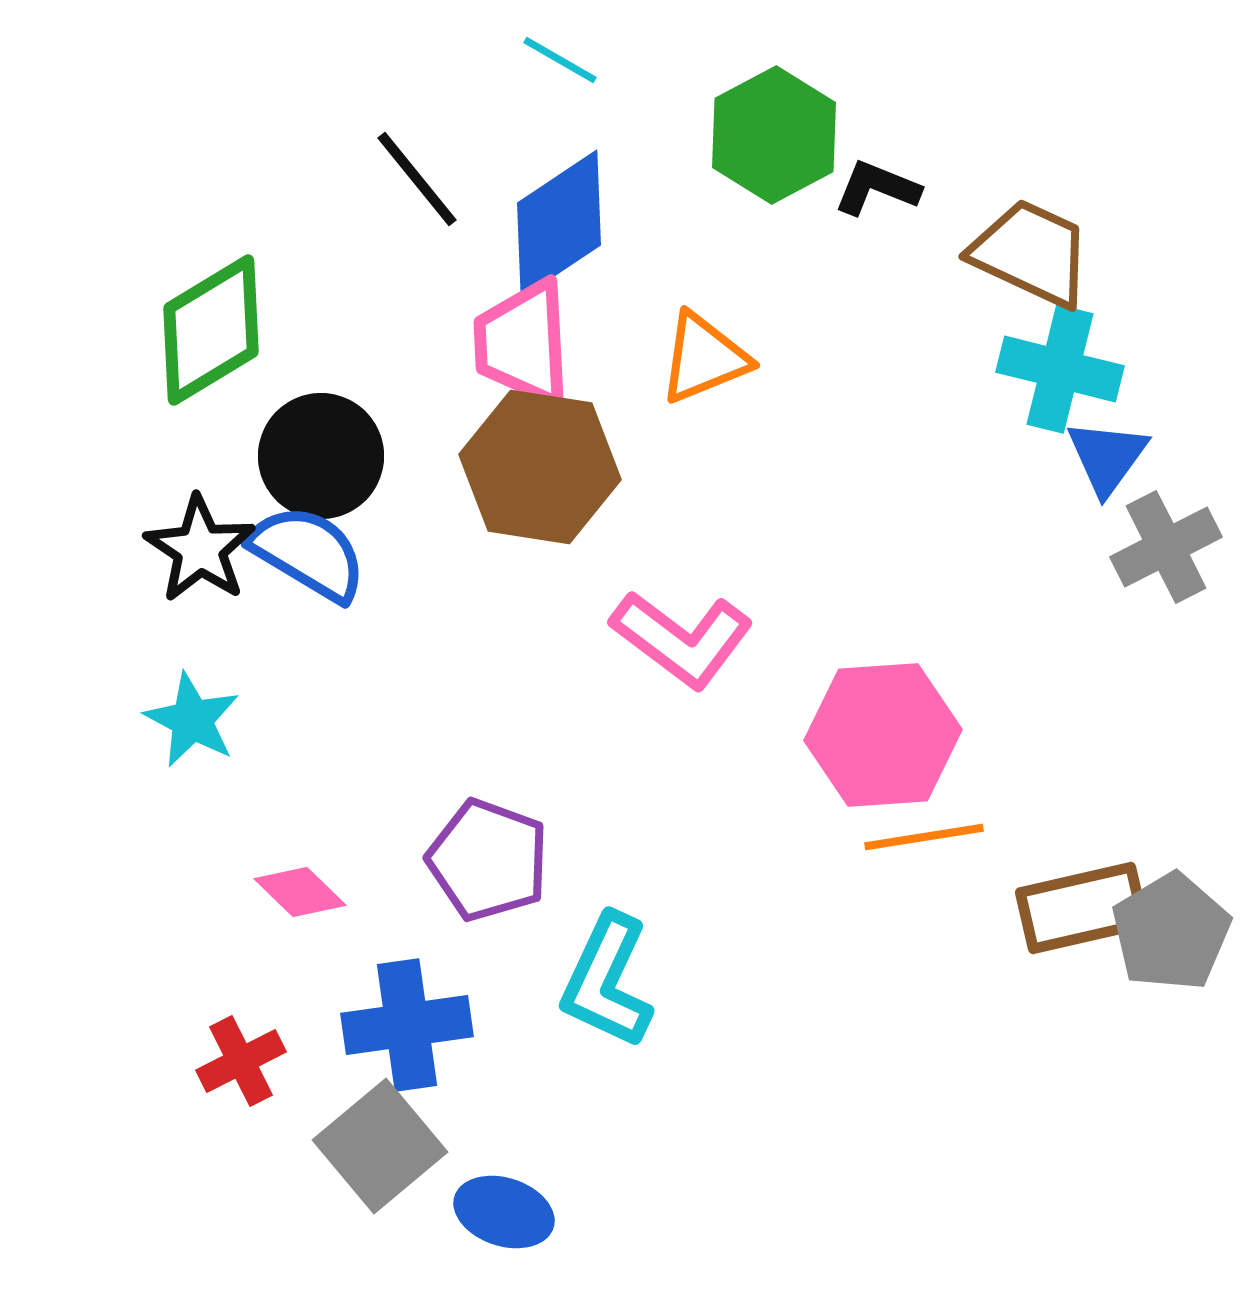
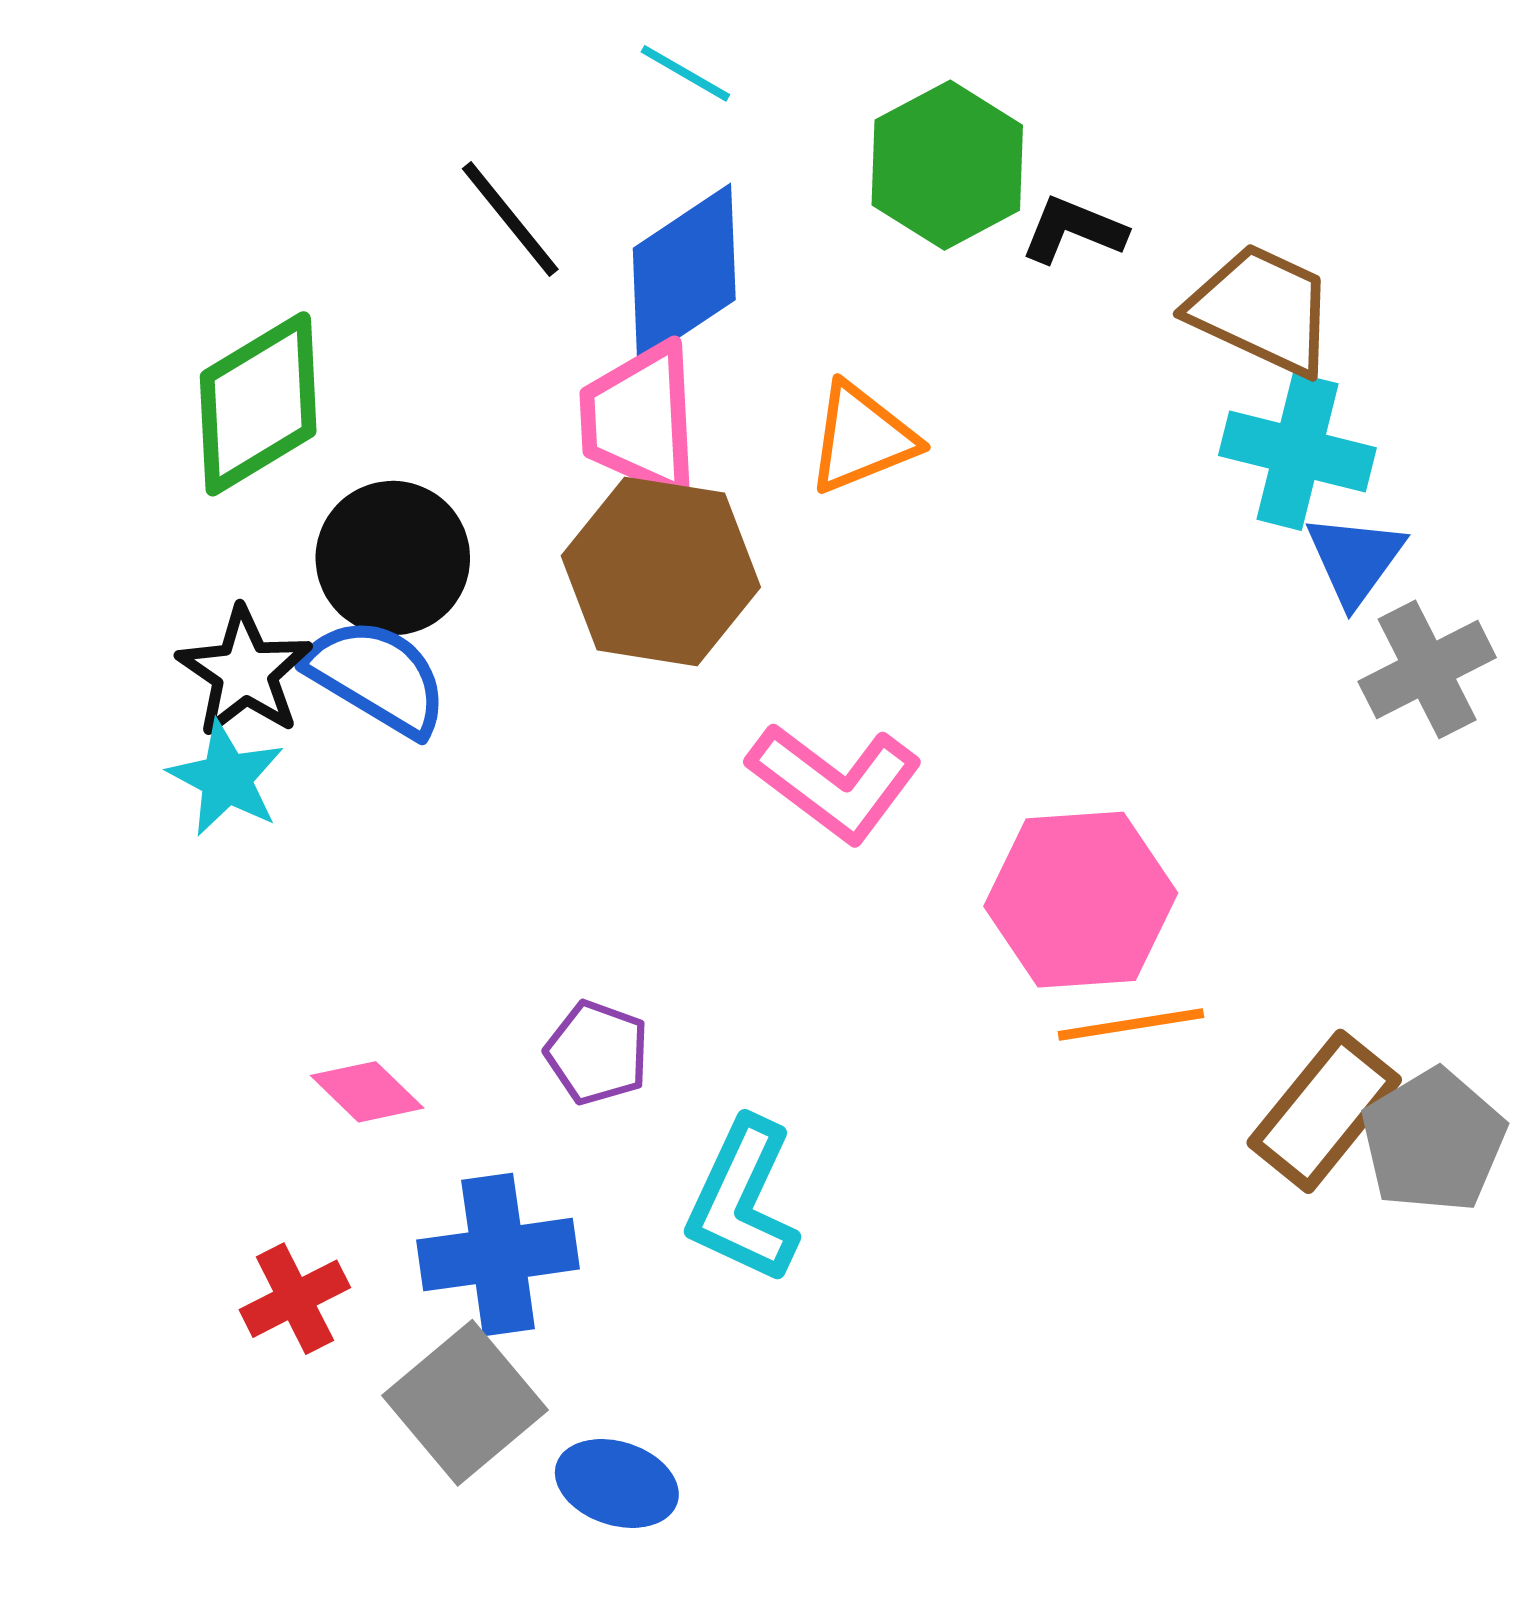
cyan star: (192, 720) -> (226, 778), moved
purple pentagon: (488, 860) -> (597, 1053), size x0.7
brown rectangle: (1082, 908) -> (1324, 1111), turned -38

